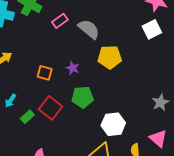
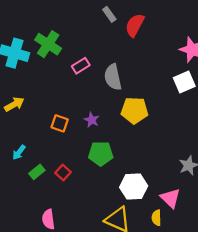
gray semicircle: (89, 29) -> (113, 77), turned -145
red square: (50, 108) -> (63, 173), moved, size x0.6
pink triangle: (158, 138) -> (170, 198), moved

